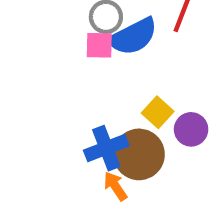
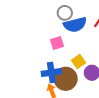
pink square: (99, 45) -> (57, 43), moved, turned -32

